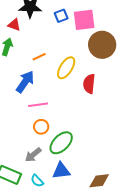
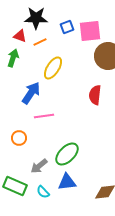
orange line: (39, 57) -> (40, 42), moved
yellow ellipse: (66, 68) -> (53, 68), moved
orange circle: (41, 127) -> (19, 138), moved

